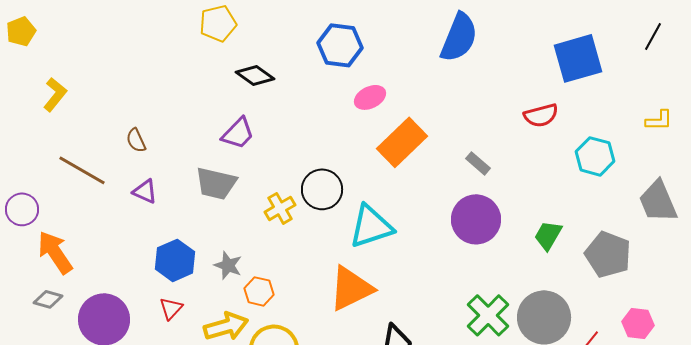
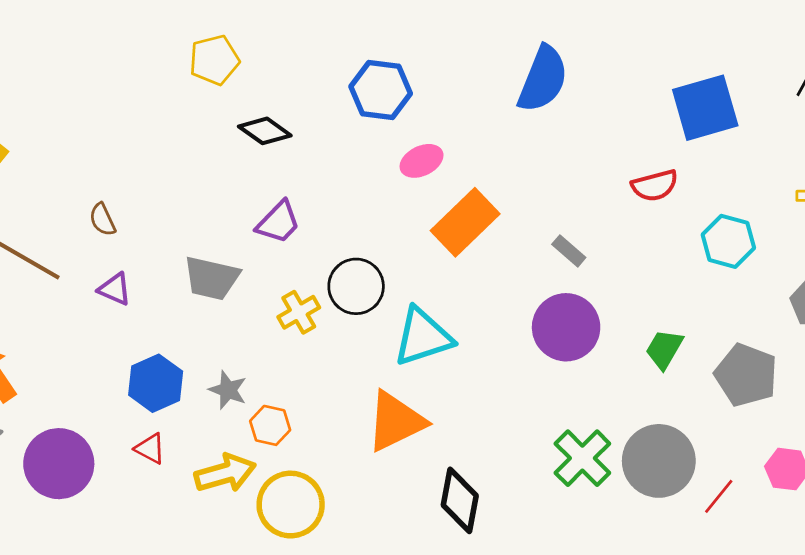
purple trapezoid: (238, 133) -> (278, 222), moved
red triangle: (171, 308) -> (150, 449), turned -45

